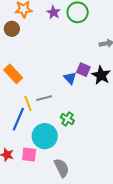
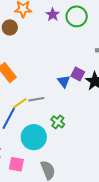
yellow line: (28, 103) -> (20, 103), turned 70
pink square: (29, 155) -> (16, 164), moved

